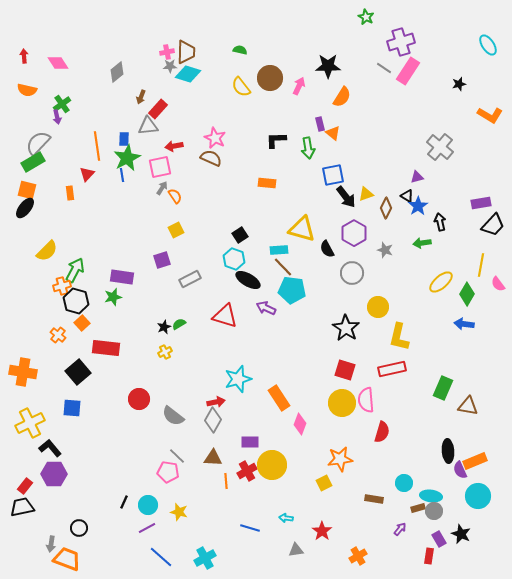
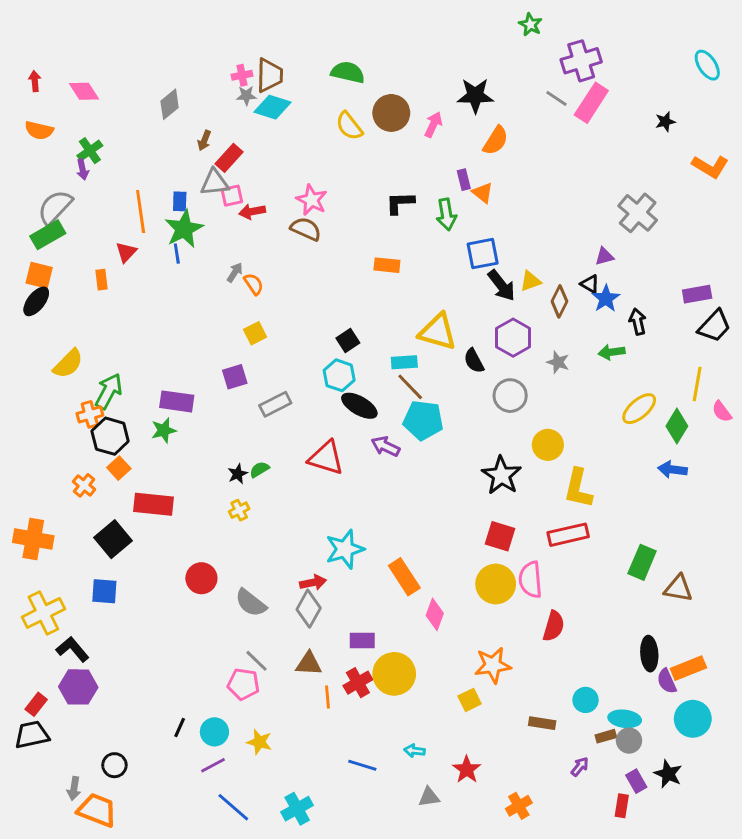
green semicircle: (240, 50) -> (348, 72), size x1.6
pink square: (160, 167) -> (232, 196), moved, size x0.7

